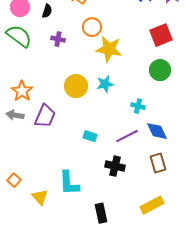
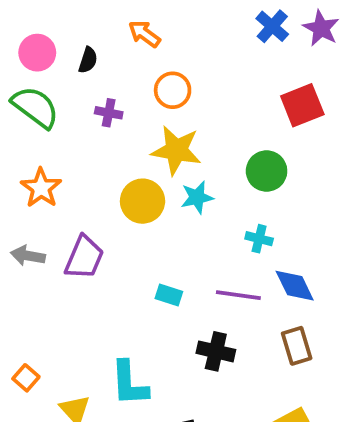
yellow star: (109, 49) -> (176, 150), moved
green circle: (160, 70) -> (267, 171), moved
orange star: (22, 91) -> (41, 188), moved
purple line: (127, 136) -> (238, 295), turned 35

